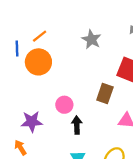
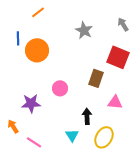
orange line: (40, 36) -> (38, 12), moved
black arrow: (77, 125) -> (87, 116), moved
orange arrow: (20, 148) -> (13, 126), moved

